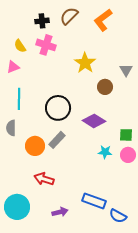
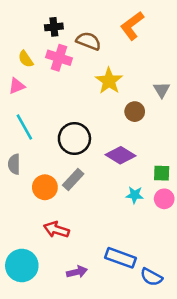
brown semicircle: (69, 16) -> (88, 41), moved, turned 66
cyan line: (19, 99) -> (24, 127), turned -30

